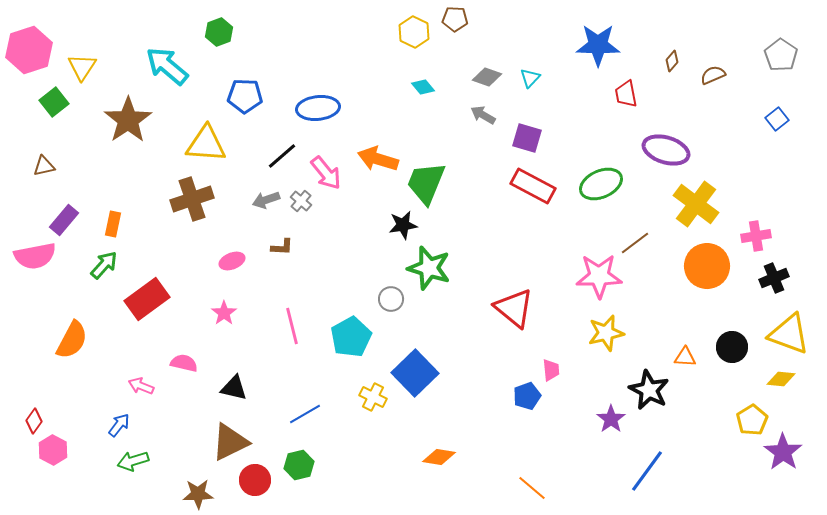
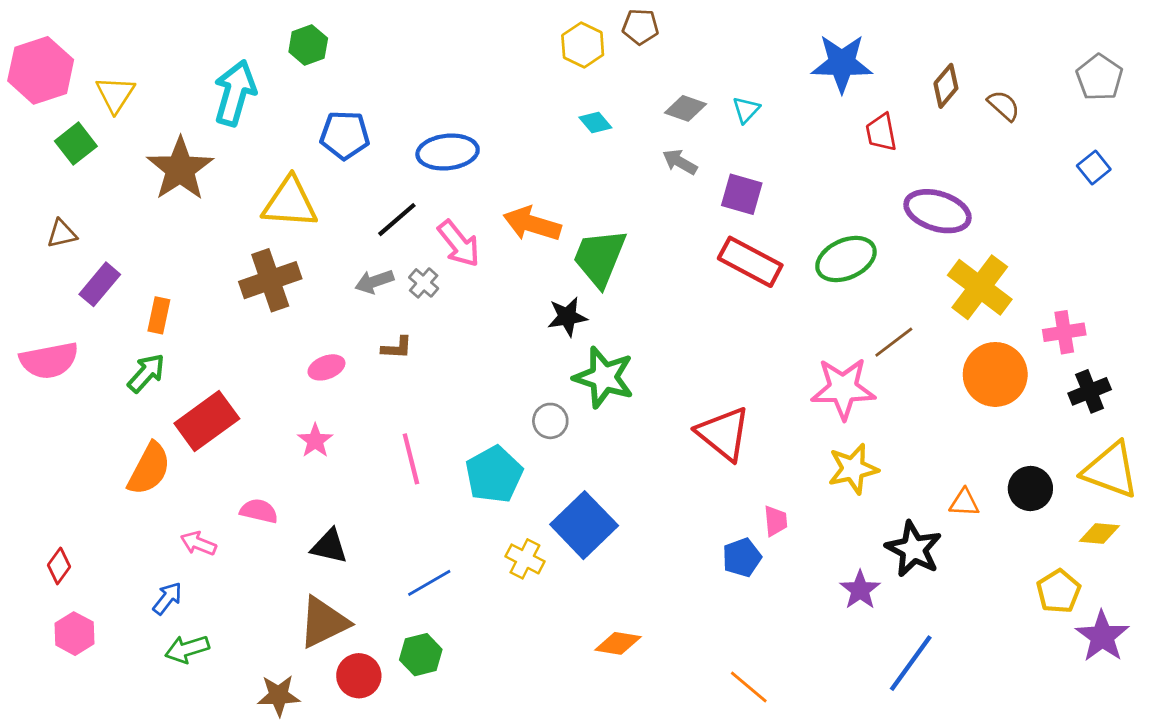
brown diamond: (672, 61) -> (946, 86), size x1.4
cyan arrow: (167, 66) -> (235, 93), turned 66
brown semicircle: (713, 75) -> (1004, 106), turned 65
purple rectangle: (64, 220) -> (100, 284), moved
orange semicircle: (72, 340) -> (149, 469), moved
red diamond: (34, 421) -> (59, 566), moved

